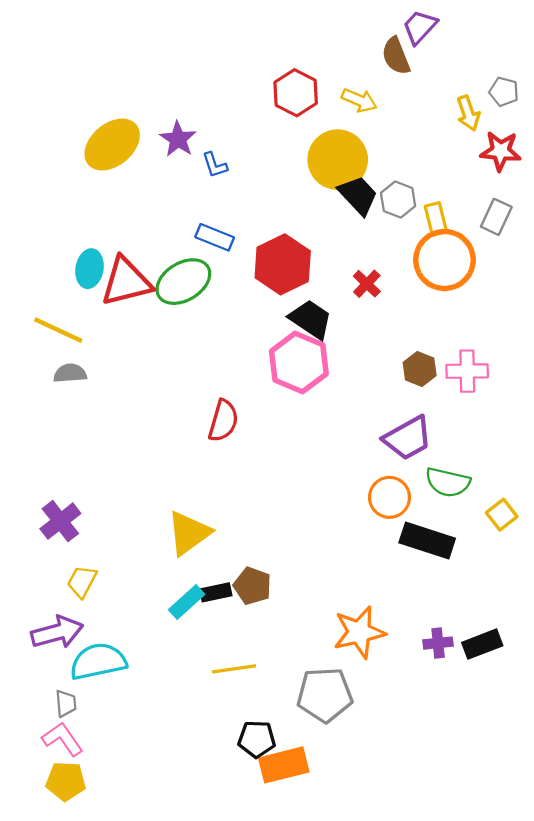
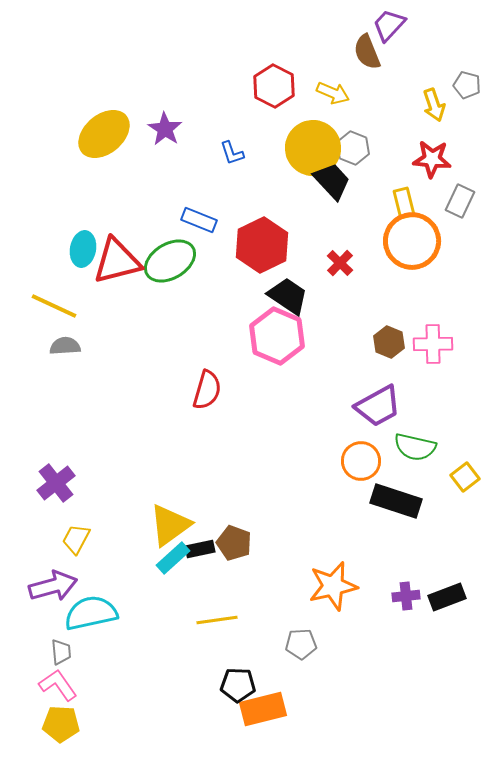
red star: (501, 151) -> (432, 159), moved
blue L-shape: (215, 165) -> (232, 153), moved
gray hexagon: (398, 200) -> (353, 148), moved
yellow triangle: (189, 533) -> (170, 525), moved
gray pentagon: (325, 695) -> (301, 644), size x0.6

